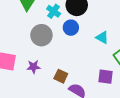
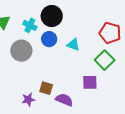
cyan triangle: (102, 38) -> (73, 45), moved
purple star: (34, 67) -> (28, 99), moved

